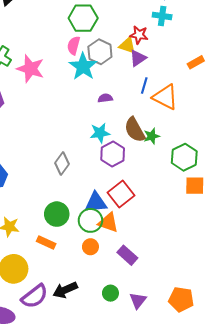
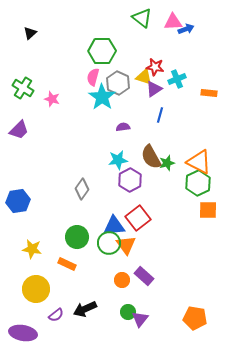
cyan cross: (162, 16) -> (177, 79), moved, turned -30
orange rectangle: (196, 62) -> (209, 93), turned 35
pink star: (30, 69) -> (52, 99), size x0.6
orange triangle: (165, 97) -> (199, 162), moved
orange triangle: (108, 223) -> (126, 245), turned 35
orange circle: (90, 247) -> (122, 280), moved
purple semicircle: (35, 296) -> (56, 315), size x0.6
purple triangle: (138, 300) -> (140, 319), moved

